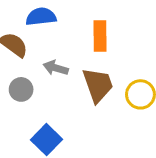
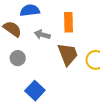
gray arrow: (56, 68) -> (42, 35), moved

